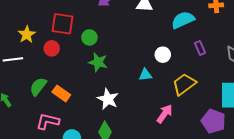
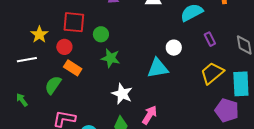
cyan triangle: (145, 75) -> (158, 68), size x1.6
yellow trapezoid: (184, 84) -> (212, 73), moved
orange rectangle: (61, 93) -> (73, 68), moved
pink arrow: (165, 114) -> (150, 115), moved

